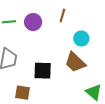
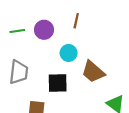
cyan circle: (81, 38) -> (69, 53), moved

